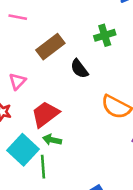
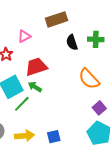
green cross: (105, 35) -> (96, 39), moved
green line: (43, 167) -> (22, 104), turned 30

